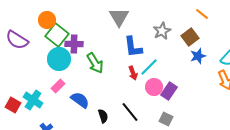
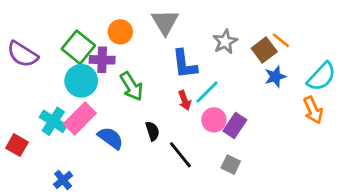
orange line: (202, 14) -> (281, 40), moved
orange circle: (47, 20) -> (120, 32), moved
pink rectangle: (58, 86) -> (80, 118), size x1.6
cyan cross: (33, 100) -> (53, 121), moved
black semicircle: (103, 116) -> (152, 131), moved

